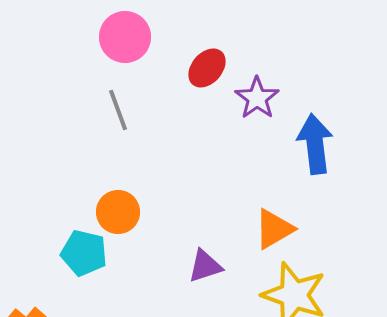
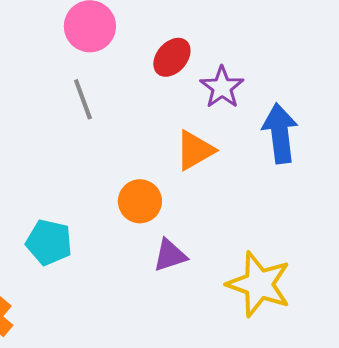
orange circle: (118, 212) -> (140, 201), moved
orange triangle: (274, 229) -> (195, 150), moved

